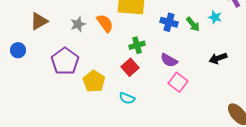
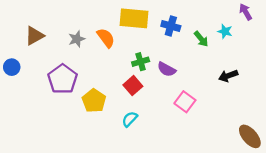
blue cross: (169, 22) -> (171, 26), moved
purple semicircle: (169, 60) -> (167, 69), moved
cyan semicircle: (127, 98) -> (130, 119), turned 112

